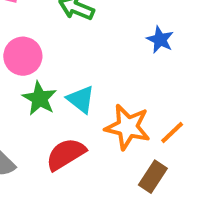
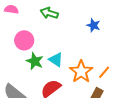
orange star: (128, 127) -> (81, 72), turned 30

